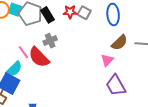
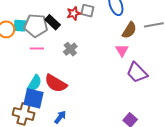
gray cross: (50, 41) -> (70, 49), moved
pink line: (23, 52) -> (37, 49), moved, turned -40
red semicircle: (39, 57) -> (56, 83), moved

